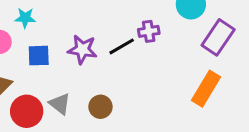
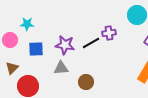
gray triangle: (60, 104) -> (61, 68), moved, turned -42
brown circle: (100, 107) -> (86, 82), moved

